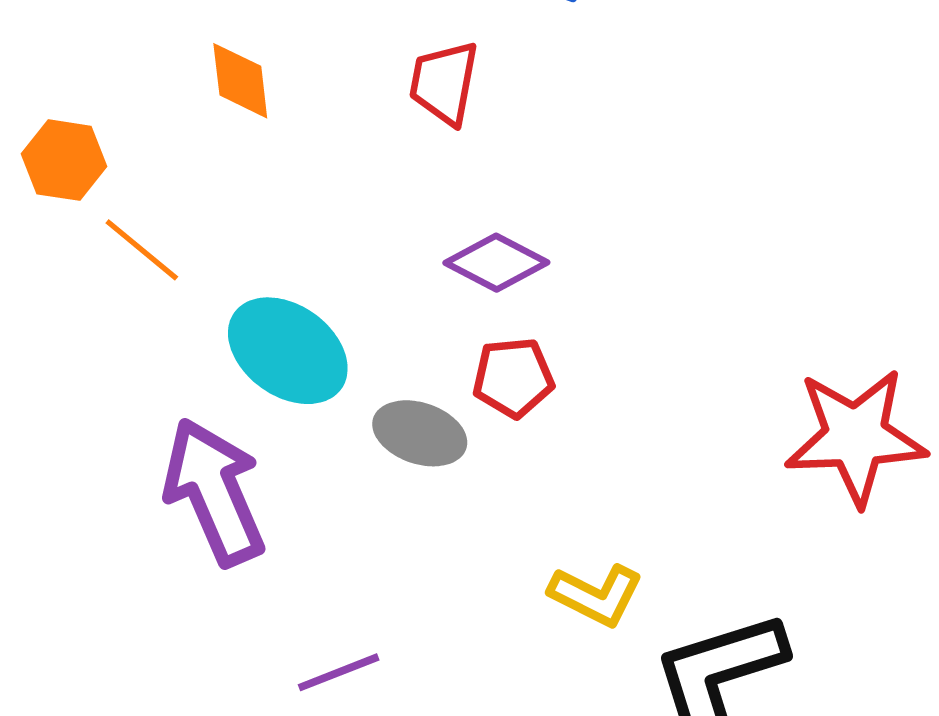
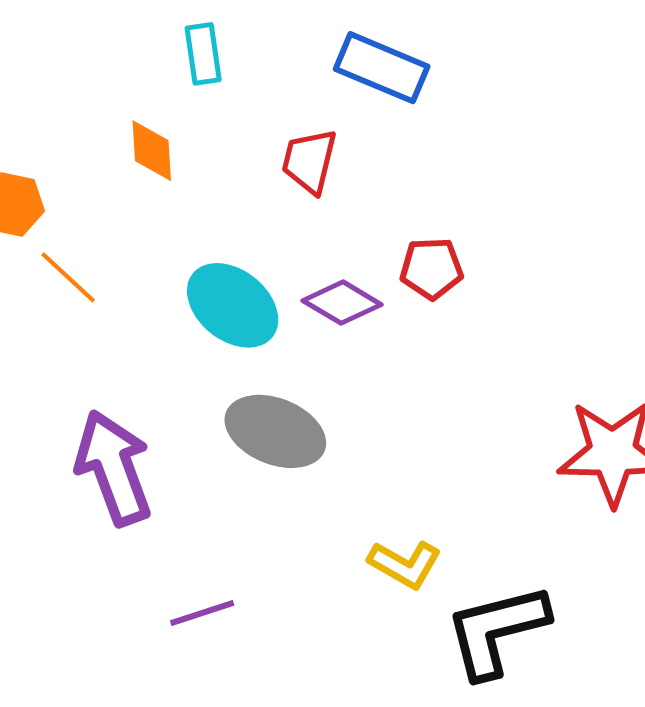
cyan ellipse: (288, 351) -> (233, 305), moved
red pentagon: (513, 378) -> (431, 268), moved
gray ellipse: (420, 433) -> (275, 431), size x1.4

